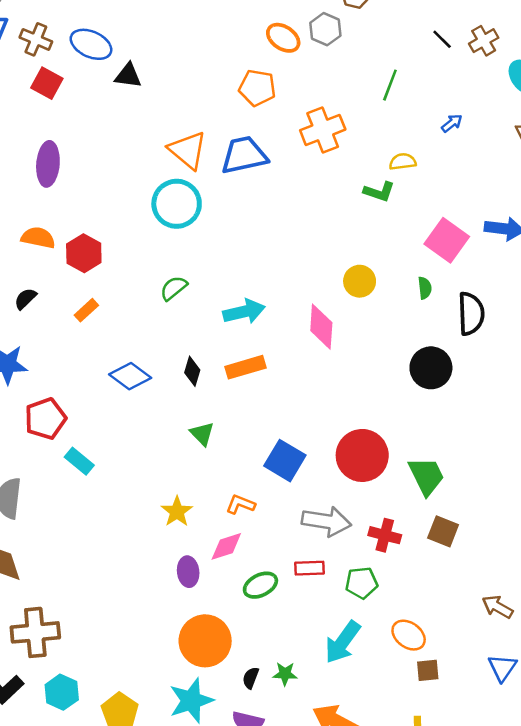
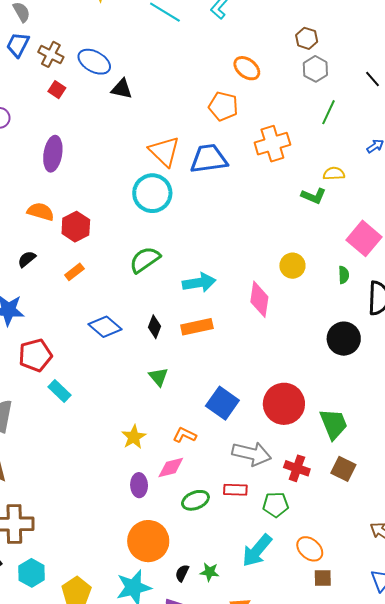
gray hexagon: (325, 29) -> (315, 69), moved
red square: (47, 83) -> (57, 90), size x0.7
green semicircle: (174, 288) -> (145, 260), size x1.4

